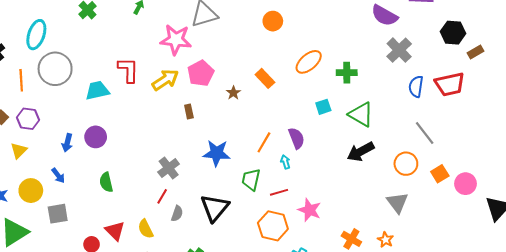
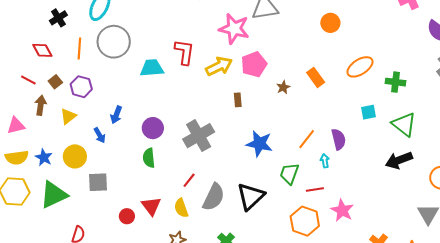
purple circle: (96, 137) -> (153, 128), moved
gray cross: (169, 168) -> (199, 136), moved, size x1.4
blue arrow: (58, 176) -> (100, 135), moved
red line: (162, 196) -> (189, 180), moved
gray semicircle: (177, 213) -> (214, 197), size x1.8

